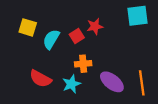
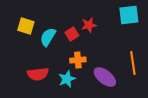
red semicircle: (41, 79) -> (38, 74), turned -35
orange line: (142, 83) -> (133, 63), moved

